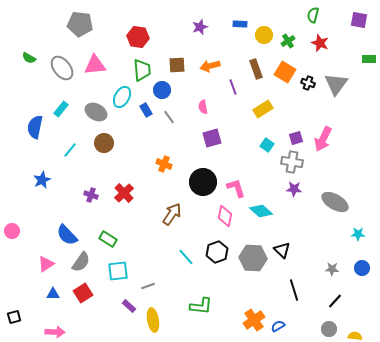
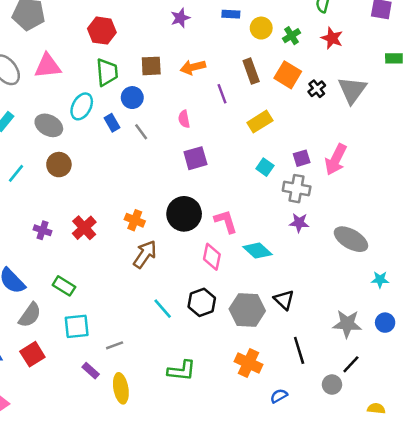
black cross: (308, 83) -> (317, 89), turned 32
orange cross: (164, 164) -> (135, 220), moved
gray star: (332, 269) -> (347, 324), size x1.6
orange cross: (254, 320) -> (249, 363), moved, turned -30
gray circle: (329, 329) -> (332, 385), moved

